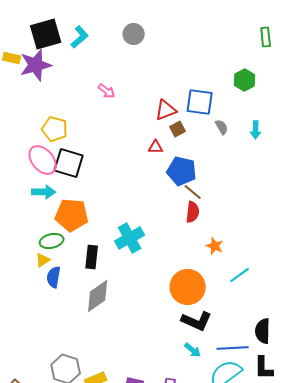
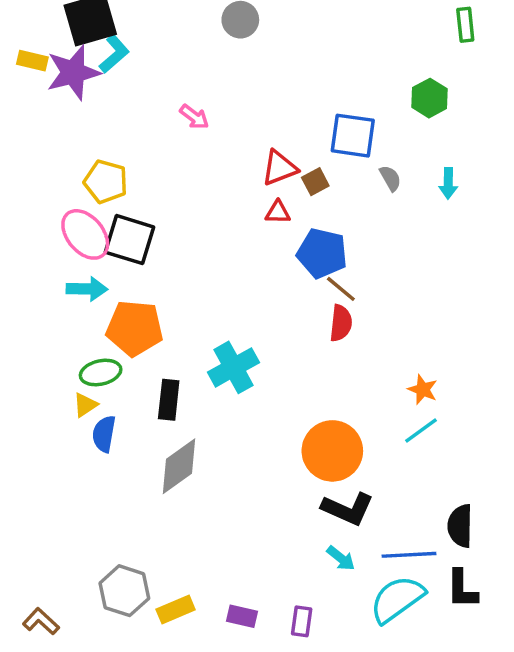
cyan L-shape: (80, 37) -> (114, 54), moved
red triangle: (166, 110) -> (280, 168), moved
orange star: (215, 246) -> (423, 390), moved

